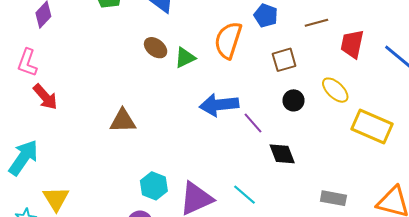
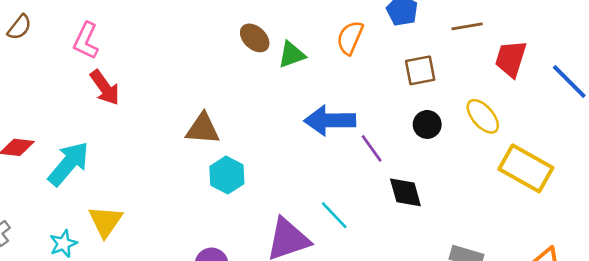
orange semicircle: (228, 40) -> (350, 38), size x0.7
cyan hexagon: (154, 186) -> (227, 175), moved
cyan line: (244, 195) -> (334, 215), moved

